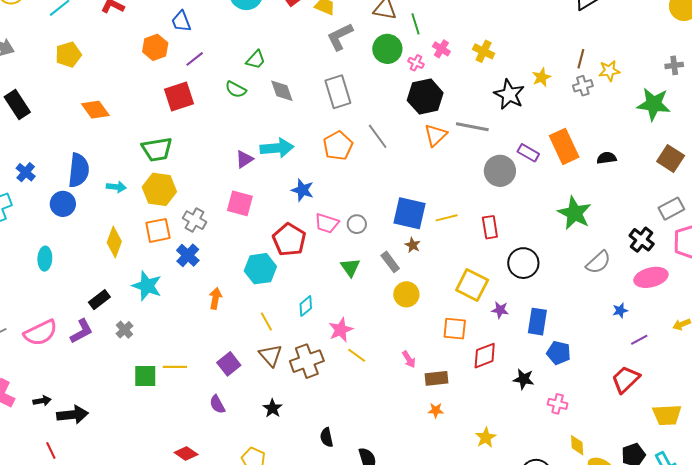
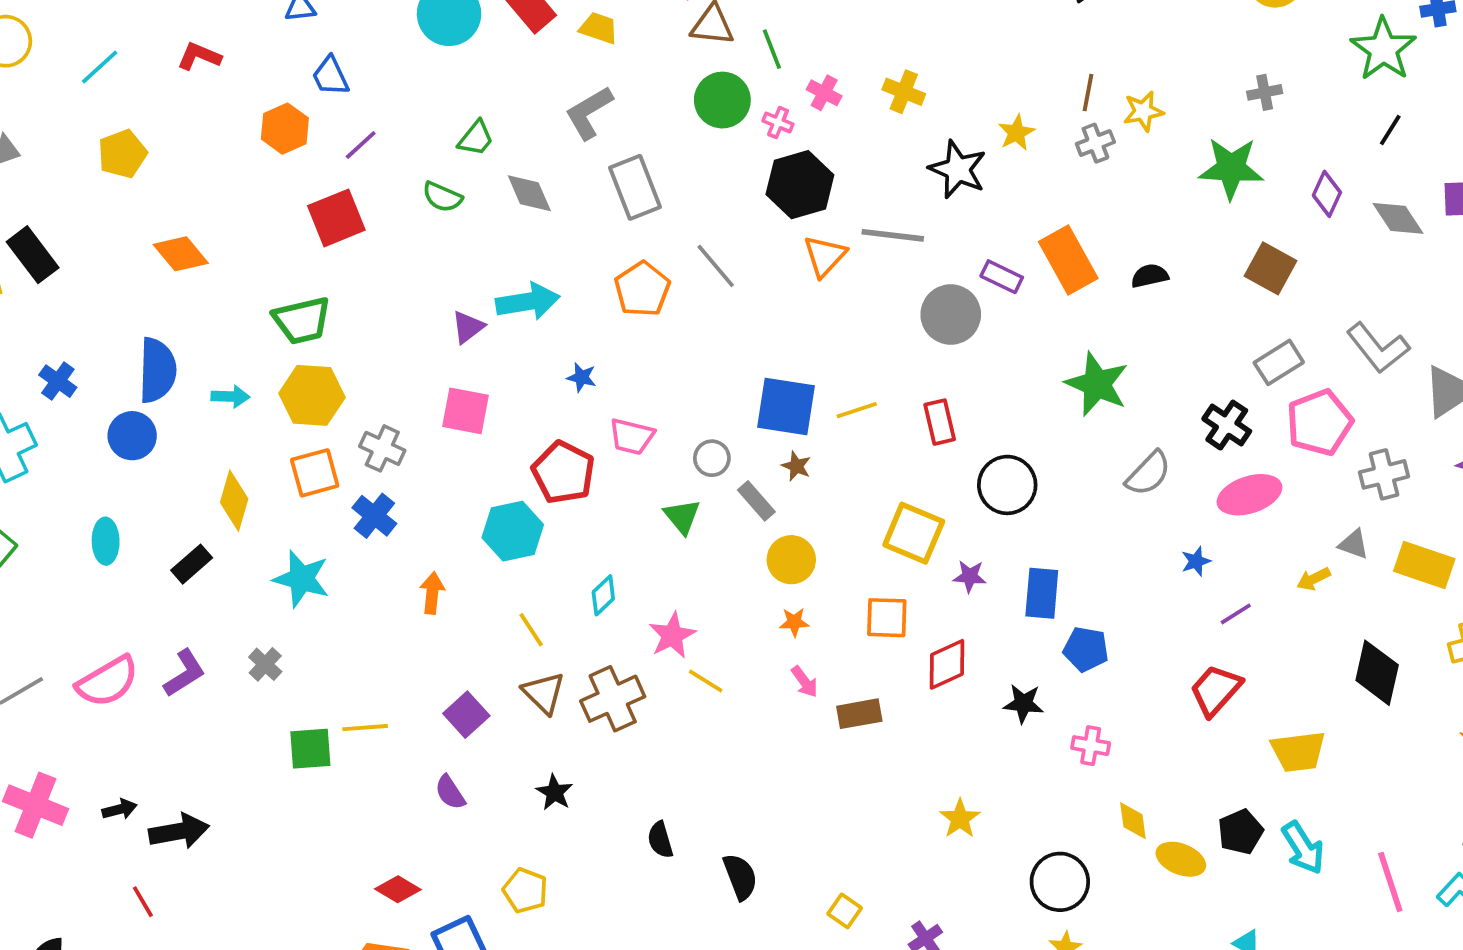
gray L-shape: (340, 37) -> (589, 113), moved
blue star: (303, 190) -> (582, 377), size x0.7
gray circle: (357, 224) -> (712, 458), moved
black rectangle: (99, 300) -> (192, 564), moved
orange star: (436, 410) -> (794, 622), moved

